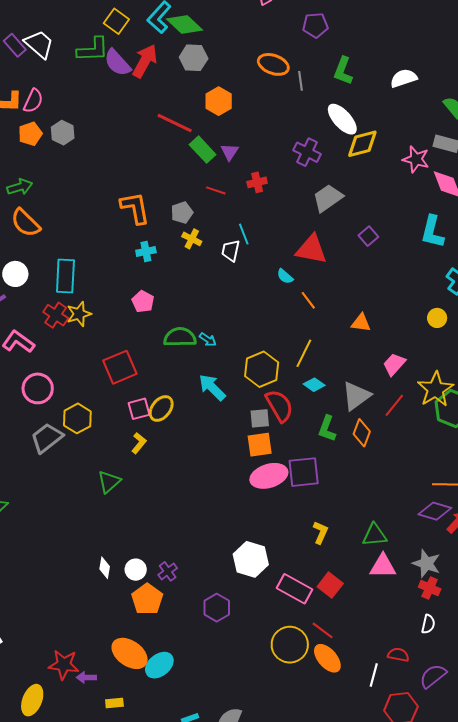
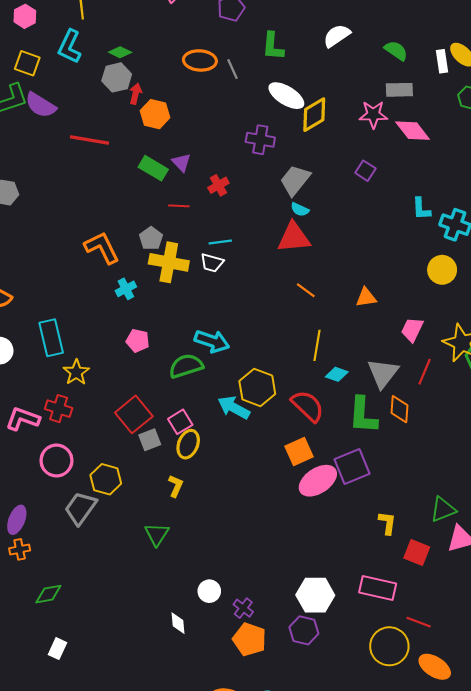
green diamond: (184, 24) -> (120, 52), moved, size x0.6
red arrow: (145, 61) -> (136, 94), moved, size x0.6
red line: (175, 123) -> (89, 140), moved
cyan L-shape: (432, 232) -> (421, 209), moved, size x0.7
cyan line: (244, 234) -> (220, 242), turned -60
purple square: (368, 236) -> (365, 171), moved
yellow cross: (192, 239) -> (169, 262), size x1.8
white trapezoid: (231, 251) -> (212, 263), turned -70
cyan semicircle: (285, 276) -> (300, 209), moved
red cross: (56, 315) -> (59, 409), moved
yellow circle: (437, 318) -> (442, 270), size x1.4
cyan arrow: (208, 340) -> (212, 341), moved, size x1.8
yellow hexagon: (262, 369) -> (257, 388), moved
pink square: (139, 409) -> (180, 422), moved
gray square: (260, 418) -> (150, 440), moved
green L-shape: (327, 429) -> (363, 415), size x1.4
white hexagon: (251, 559) -> (315, 595), moved
white circle: (136, 570) -> (209, 591), moved
red square: (330, 585) -> (417, 552), moved
orange pentagon: (147, 599) -> (249, 639), moved
orange ellipse: (327, 658) -> (435, 667), moved

